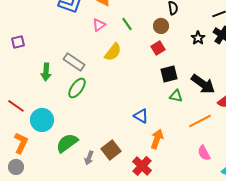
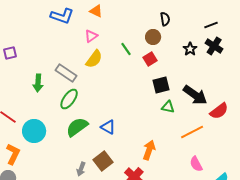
green line: (127, 24) -> (126, 49), moved
yellow semicircle: (113, 52) -> (94, 59), moved
blue triangle: (141, 116) -> (108, 127), moved
green semicircle: (67, 143) -> (77, 127), moved

